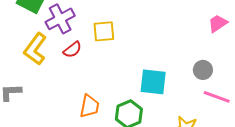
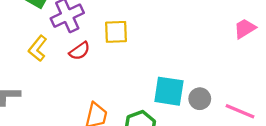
yellow L-shape: (35, 49) -> (38, 48), size x0.7
gray circle: (203, 70) -> (200, 99), moved

